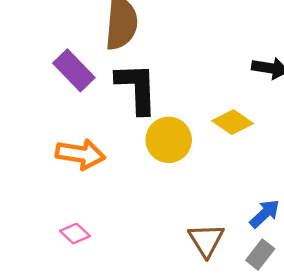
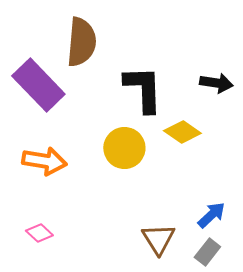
purple rectangle: (74, 70) -> (38, 85), size x1.4
black L-shape: (137, 88) -> (143, 89), moved

